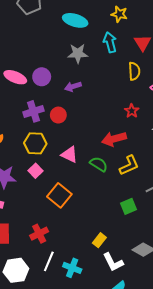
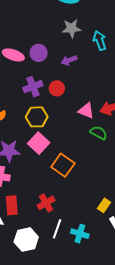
cyan arrow: (110, 42) -> (100, 41), moved
pink triangle: (69, 155) -> (86, 111), moved
pink square: (36, 171) -> (39, 143), size x1.5

